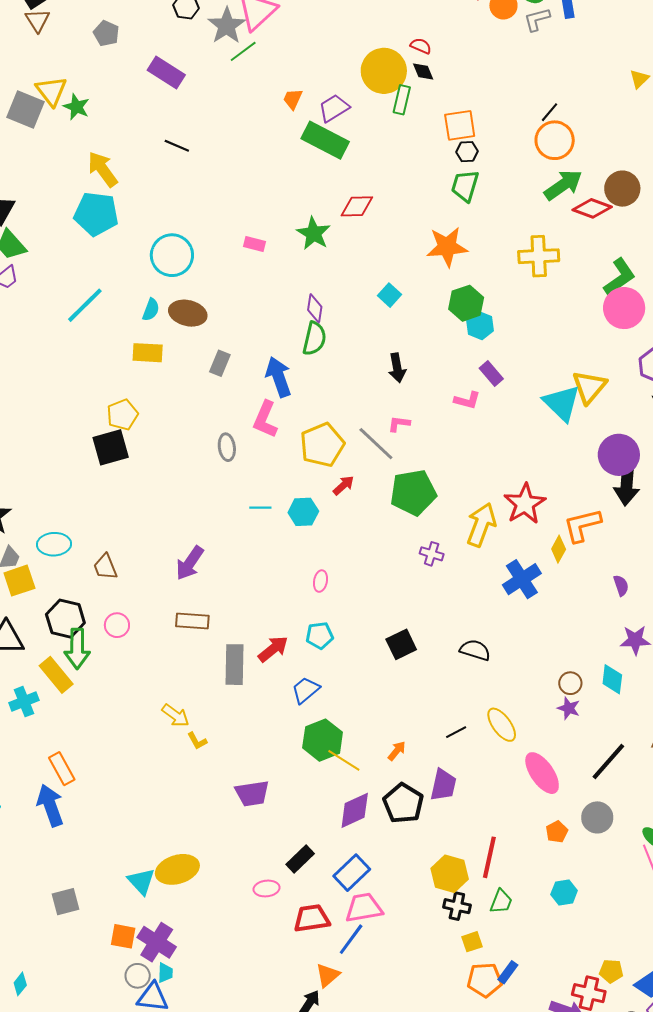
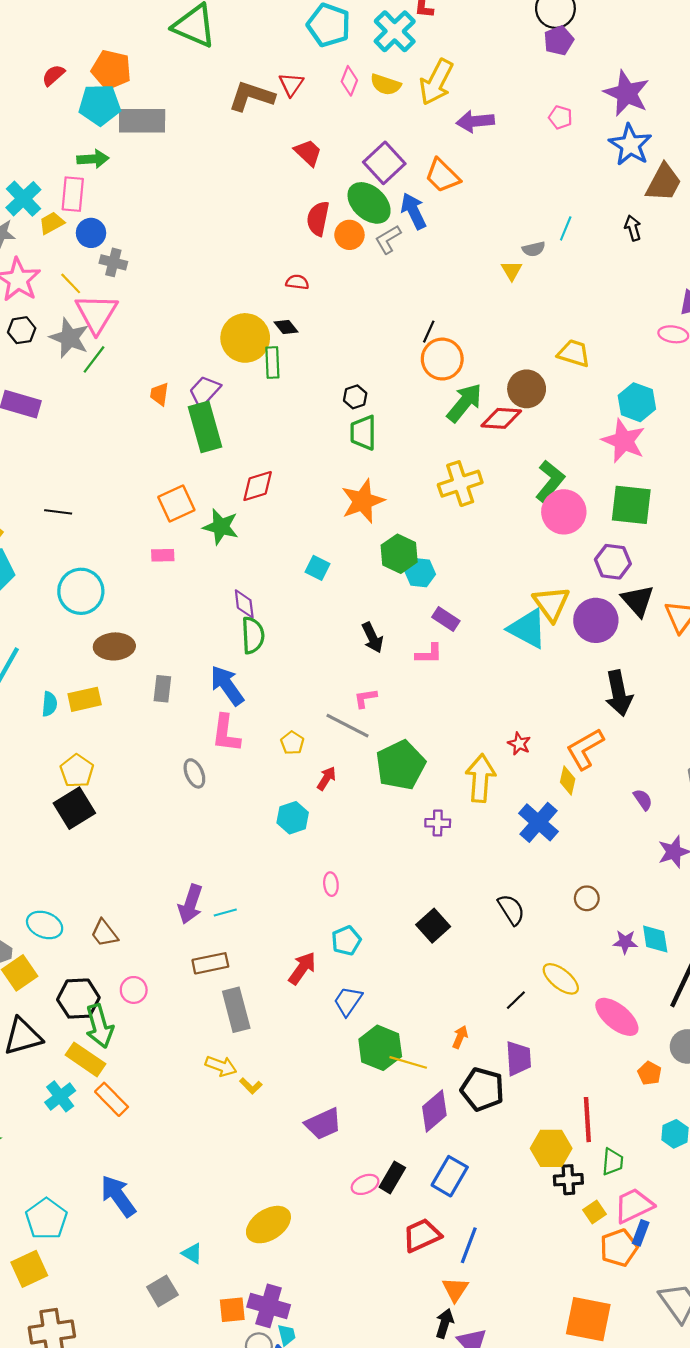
red semicircle: (421, 46) -> (297, 282), moved
orange square: (460, 125) -> (176, 503), moved
green rectangle: (325, 140) -> (205, 427), turned 63
black line: (177, 146) -> (58, 512), moved
cyan semicircle: (151, 310) -> (49, 704), moved
black arrow: (397, 368) -> (372, 638), moved
yellow pentagon: (322, 445) -> (292, 743), size x0.5
purple circle: (619, 455) -> (596, 620), moved
red star: (525, 504) -> (519, 744), size x0.5
cyan line: (260, 508) -> (225, 912), moved
cyan ellipse: (54, 544) -> (45, 925), turned 40
black semicircle: (475, 650) -> (511, 910), turned 56
gray rectangle: (235, 665) -> (236, 1010), moved
cyan diamond: (612, 679) -> (655, 939), moved
brown circle: (570, 683) -> (587, 898), moved
orange rectangle: (62, 769) -> (112, 1099), moved
cyan triangle: (141, 881) -> (192, 1253), moved, size x0.7
pink ellipse: (267, 888) -> (365, 1184), moved
pink trapezoid: (364, 908) -> (634, 1206), moved

